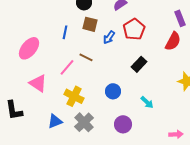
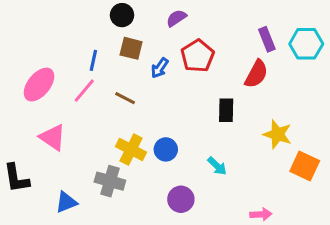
black rectangle: (139, 64) -> (226, 110), moved, turned -42
pink line: (67, 67) -> (84, 91), moved
yellow cross: (74, 96) -> (131, 149), moved
blue triangle: (55, 121) -> (66, 202), moved
gray cross: (84, 122) -> (110, 181), moved, turned -30

